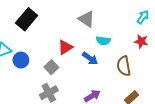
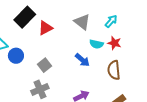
cyan arrow: (143, 17) -> (111, 21), moved
red star: (141, 41) -> (114, 43), moved
red triangle: (65, 47) -> (45, 28), moved

